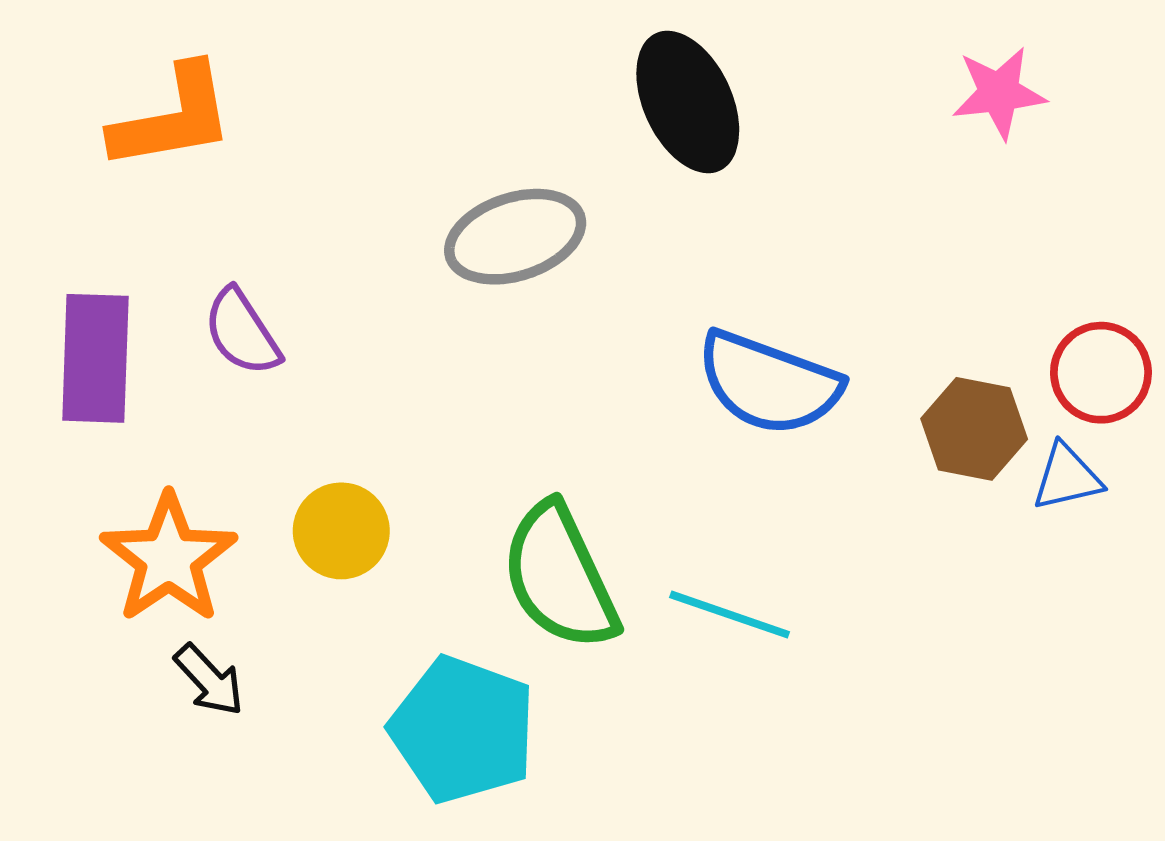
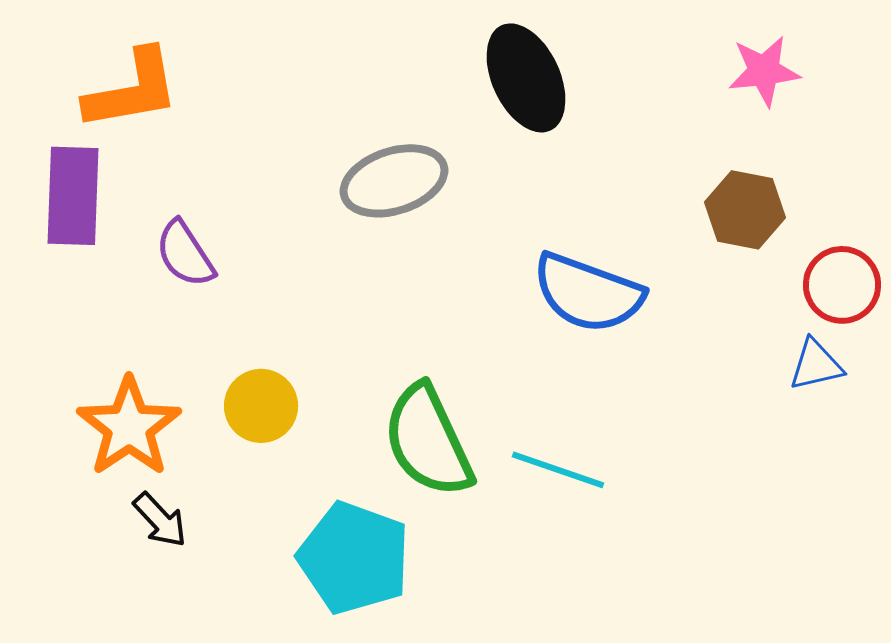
purple rectangle: (95, 358) -> (73, 196), moved
brown hexagon: (974, 429) -> (745, 210), moved

